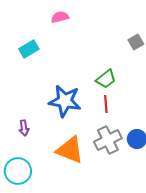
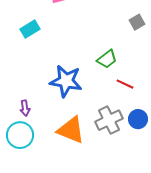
red line: (106, 104) -> (125, 84), moved, turned -60
cyan circle: (18, 171) -> (20, 135), moved

